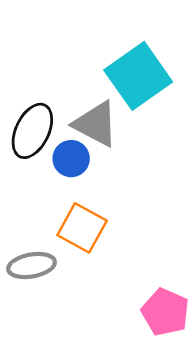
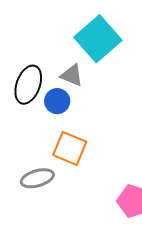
gray triangle: (96, 124) -> (72, 75), size x0.7

